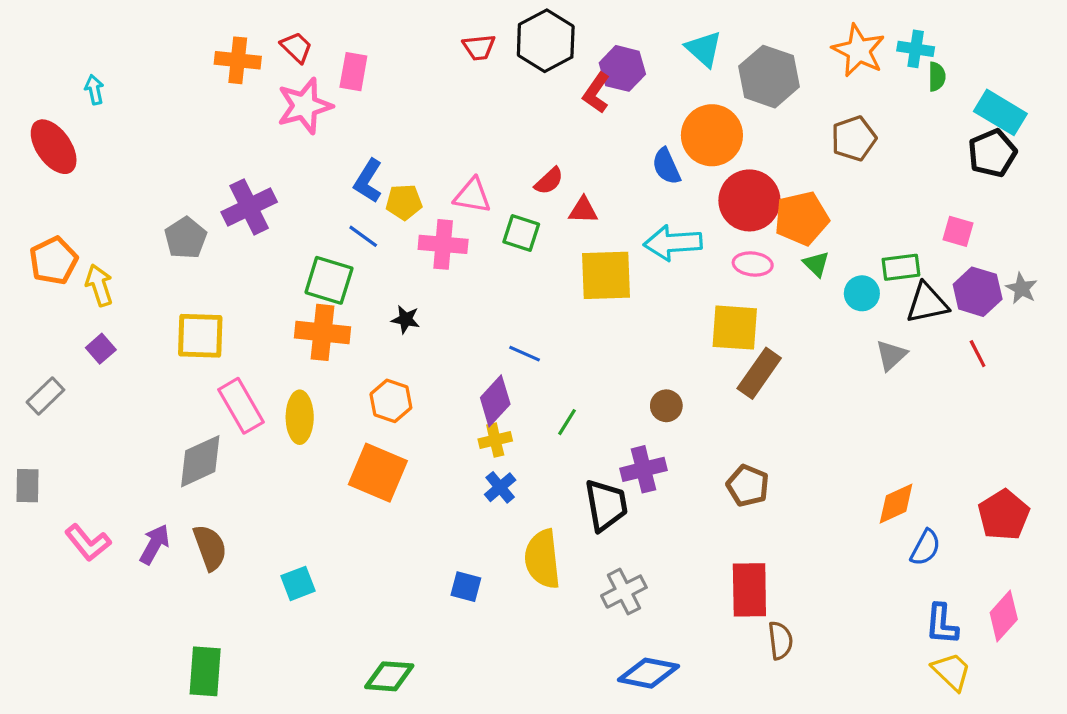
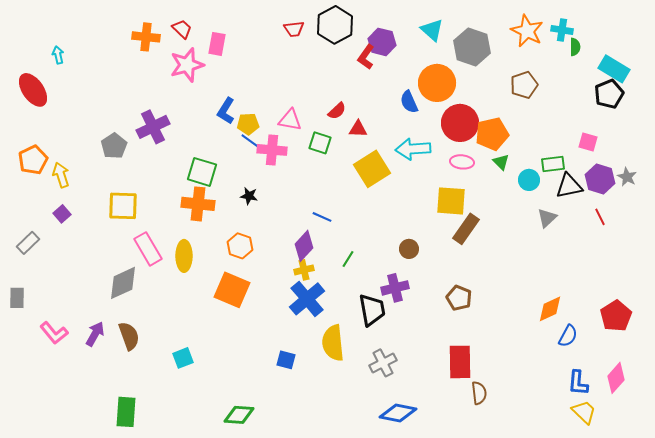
blue line: (363, 236) -> (250, 141), moved
yellow square: (606, 275) -> (372, 169), turned -30
blue cross: (500, 487) -> (307, 299), size x1.8

